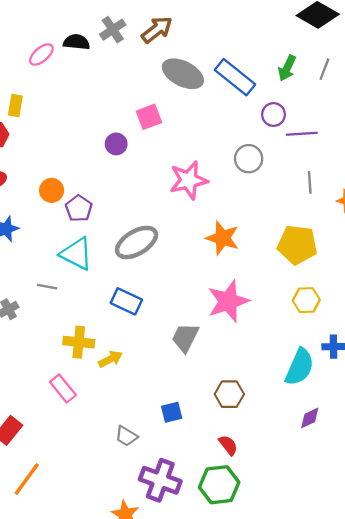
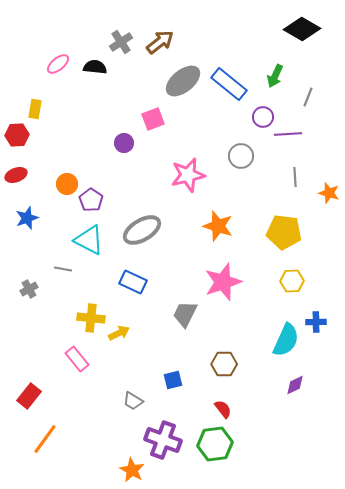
black semicircle: (76, 42) -> (95, 67), moved
gray line: (324, 69) -> (308, 97), moved
gray ellipse: (183, 74) -> (183, 81), turned -66

